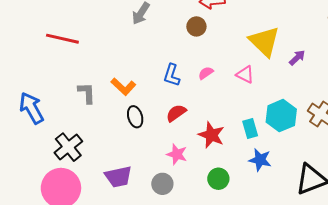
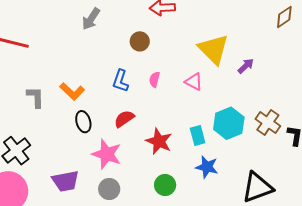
brown circle: (196, 26) -> (140, 41), moved
pink semicircle: (206, 73) -> (154, 79), turned -42
pink star: (177, 154) -> (107, 154), moved, size x1.4

